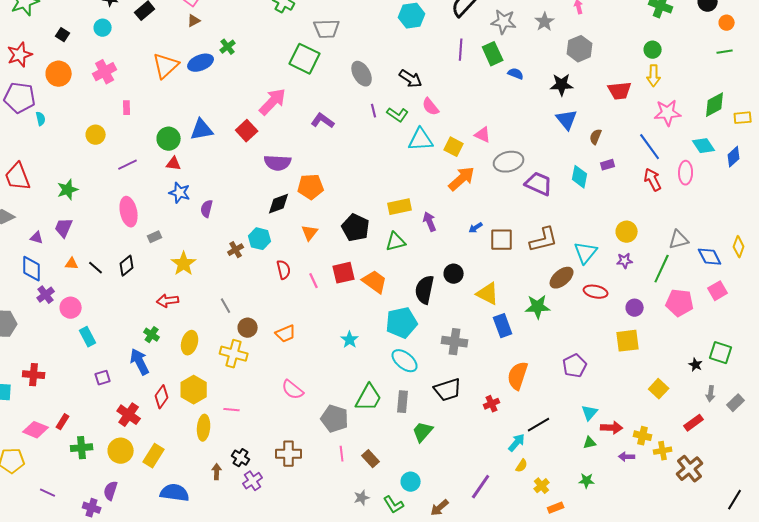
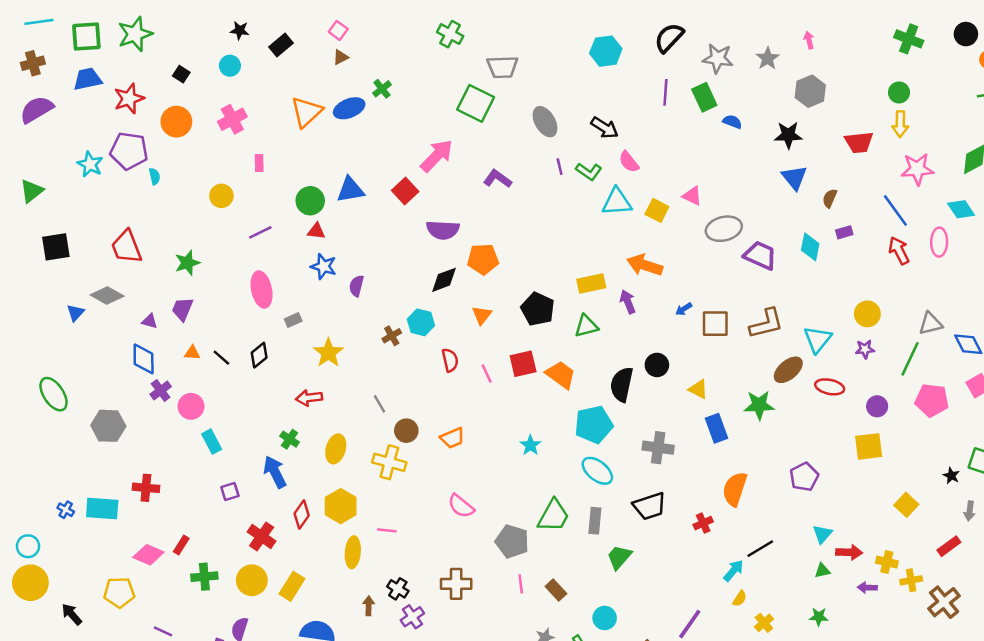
orange arrow: (462, 179) -> (645, 265), moved, turned -120
yellow triangle: (488, 294) -> (698, 389), size x0.7

